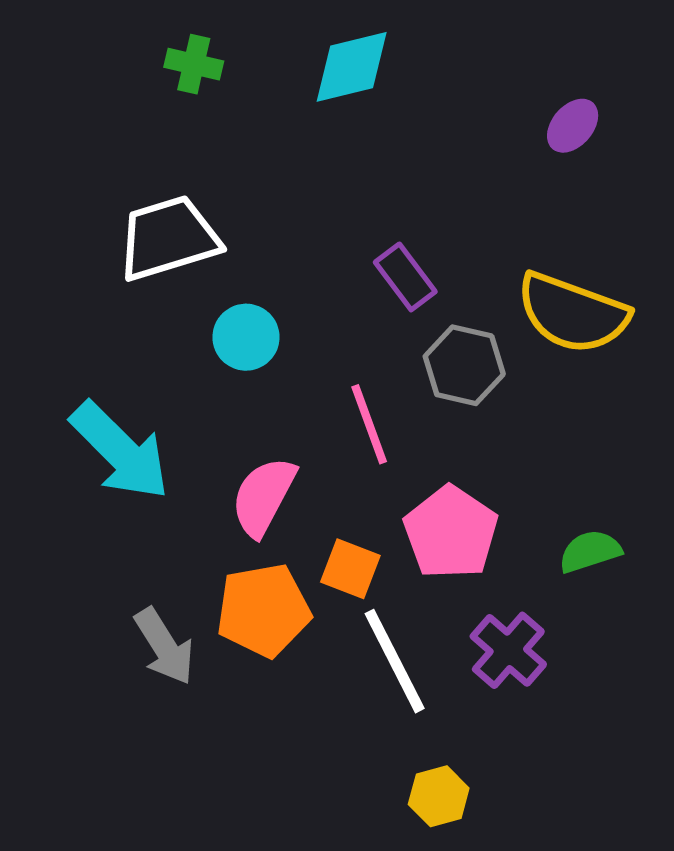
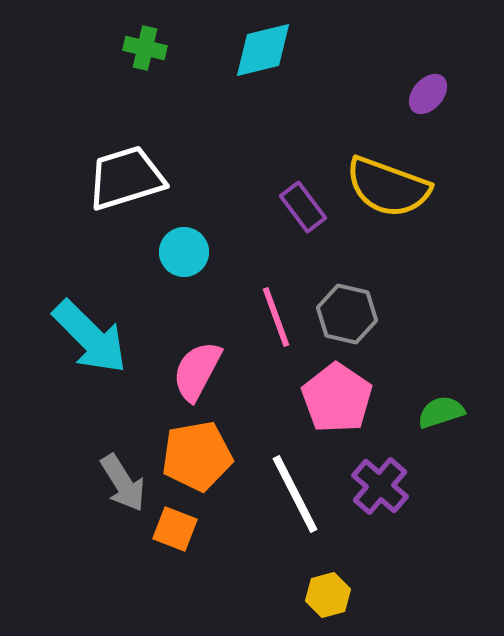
yellow semicircle: (573, 313) -> (388, 187), moved
gray hexagon: (464, 365) -> (347, 314), moved
orange square: (350, 569) -> (175, 529), moved

